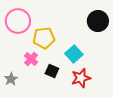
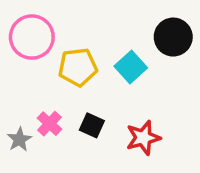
cyan square: (74, 54) -> (131, 67), moved
pink cross: (31, 59) -> (49, 124), moved

